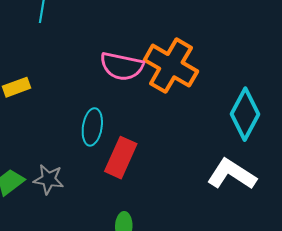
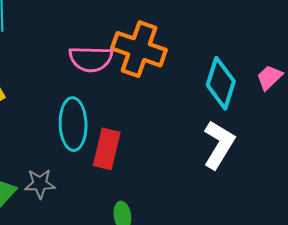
cyan ellipse: (92, 127) -> (73, 124), size x1.4
white L-shape: (232, 174) -> (219, 145), turned 99

